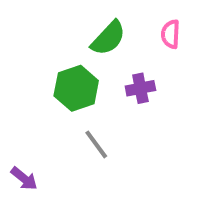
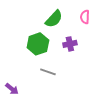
gray line: (96, 144) -> (48, 72), turned -35

